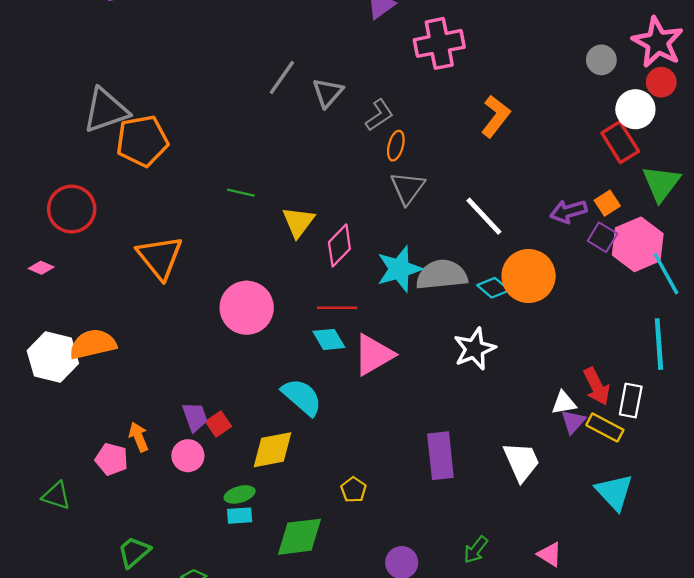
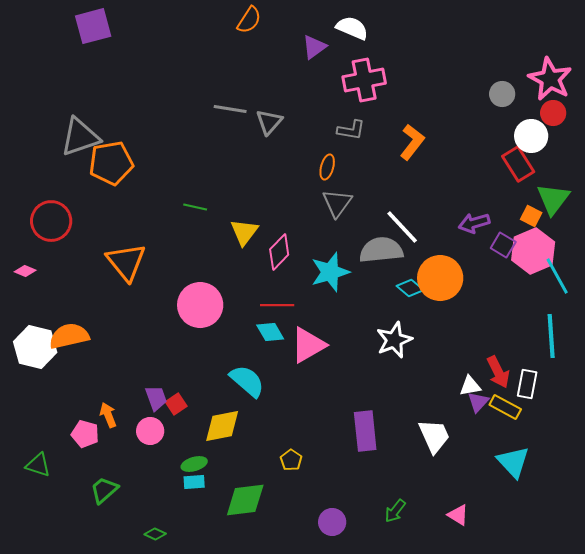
gray line: (282, 77) -> (230, 109), turned 64
gray L-shape: (379, 115) -> (351, 130), moved, turned 44
orange square: (607, 203) -> (531, 216), moved, turned -30
gray semicircle: (442, 275) -> (381, 250), moved
green trapezoid: (134, 552) -> (104, 490), moved

